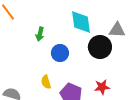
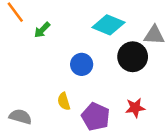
cyan diamond: (81, 22) -> (108, 25), turned -60
green arrow: (40, 34) -> (42, 30), moved, turned 32

